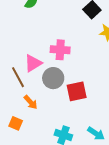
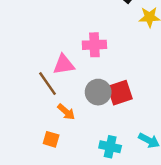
pink triangle: (33, 63) -> (64, 65), turned 30
gray circle: (53, 78) -> (98, 92), moved

